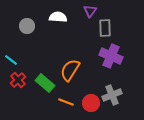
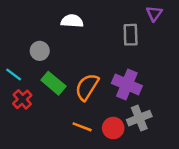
purple triangle: (90, 11) -> (154, 13), moved
gray circle: (27, 26) -> (40, 51), moved
purple cross: (111, 56) -> (127, 84), moved
green rectangle: (45, 83) -> (53, 83), moved

